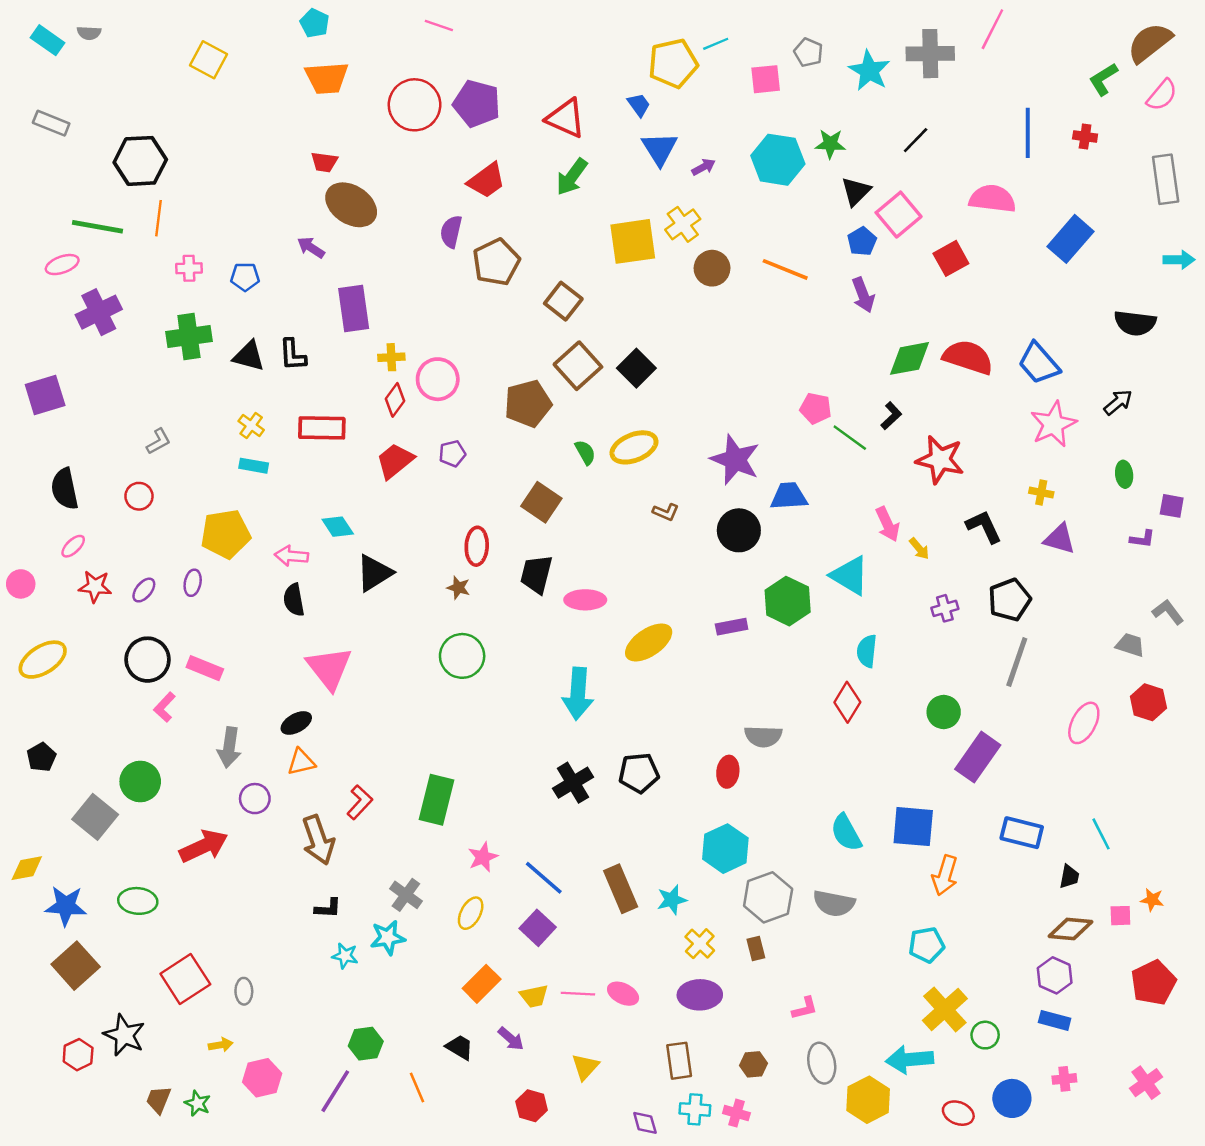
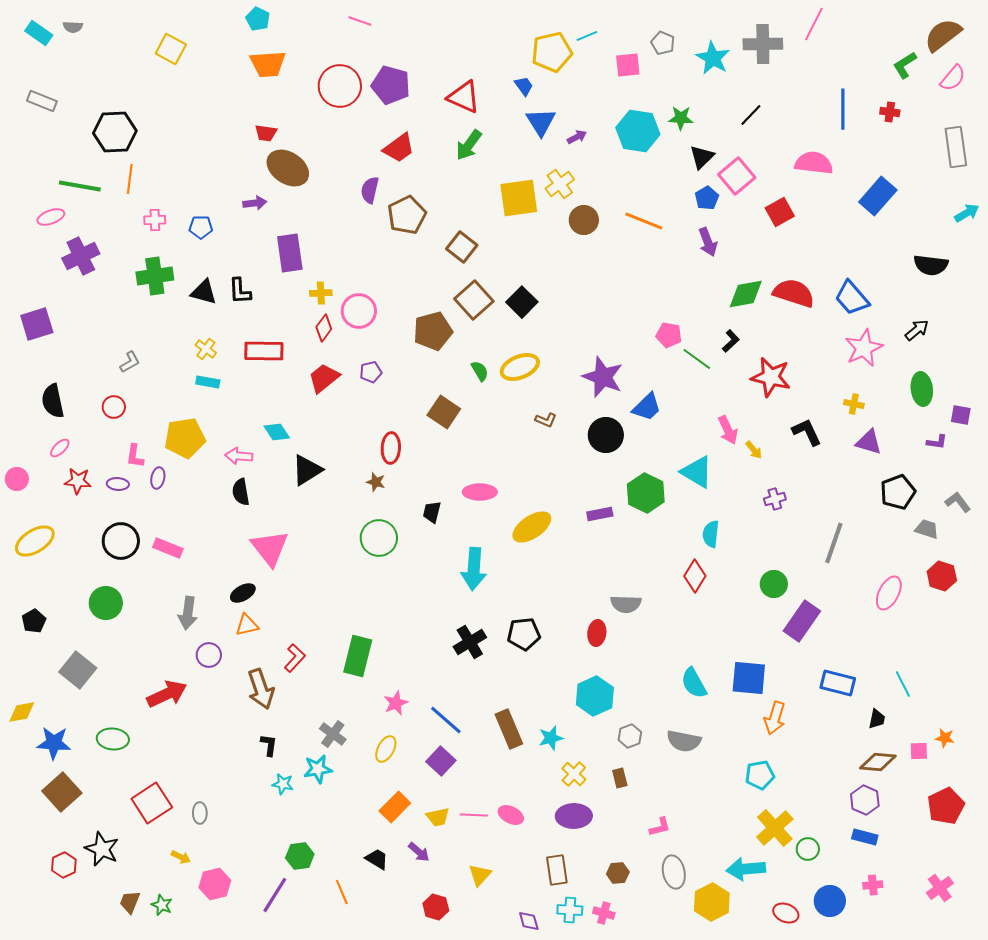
purple arrow: (311, 247) -> (255, 203), turned 140
cyan arrow: (1179, 260) -> (967, 213), turned -30
green ellipse: (1124, 474) -> (922, 389), size x1.5
blue trapezoid: (789, 496) -> (647, 407), turned 140
black trapezoid: (536, 574) -> (432, 512), moved, size x0.7
purple ellipse: (144, 590) -> (118, 484), turned 55
black pentagon: (1009, 600) -> (898, 492), moved
pink L-shape: (165, 707) -> (135, 456), moved, turned -35
green circle: (140, 781) -> (106, 603), moved
gray hexagon: (768, 897) -> (630, 736), size x0.6
black L-shape: (328, 908) -> (269, 745), turned -85
yellow arrow: (221, 1045) -> (181, 857), turned 36

